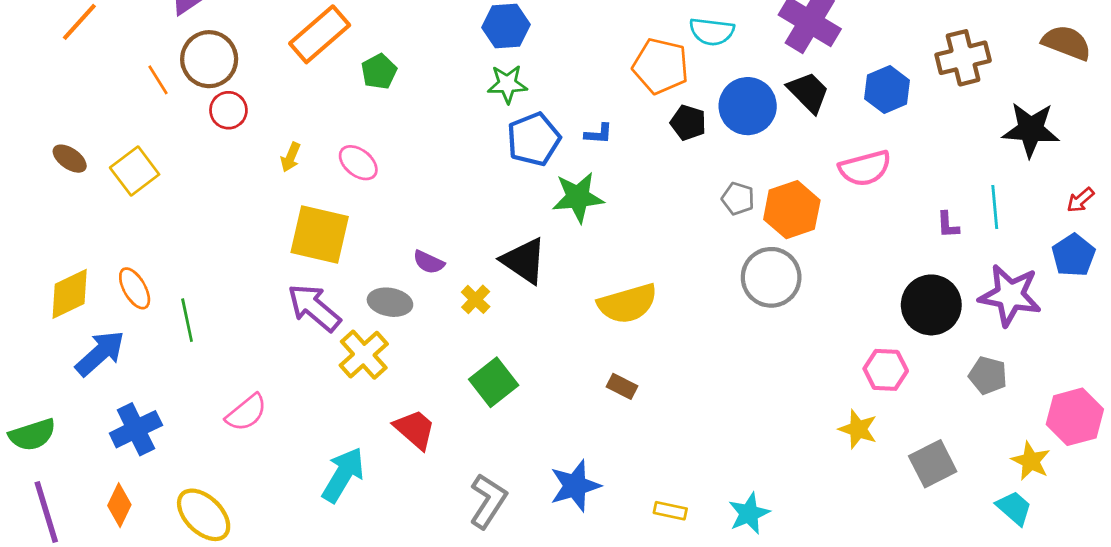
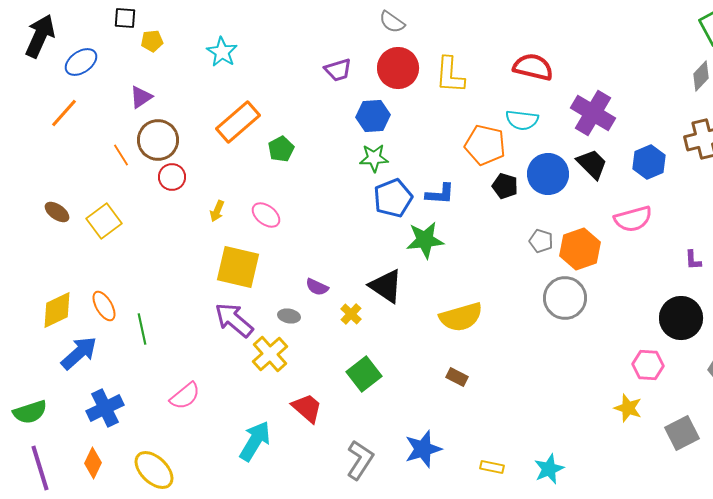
blue L-shape: (598, 134) -> (440, 194), size x1.4
gray ellipse: (390, 302) -> (289, 316), size x0.7

